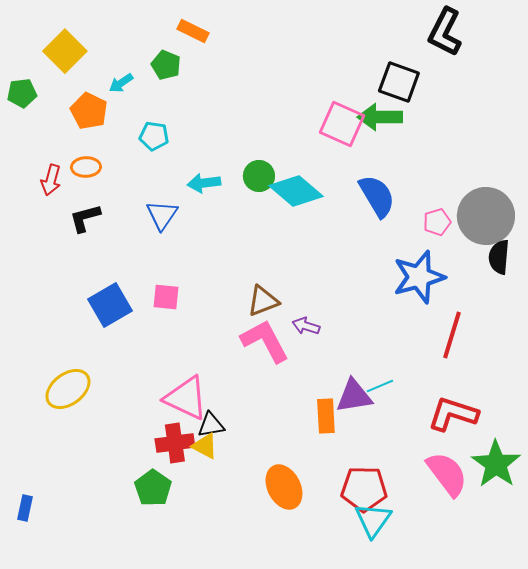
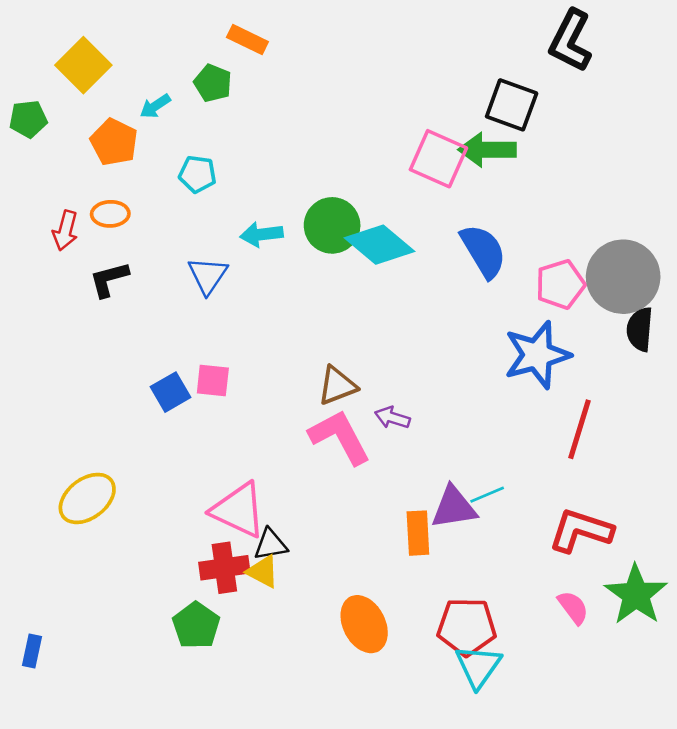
green circle: (259, 176) -> (332, 225), size x1.4
pink pentagon: (437, 222) -> (560, 284), size x1.4
blue square: (110, 305) -> (171, 392), moved, size x0.7
pink semicircle: (447, 474) -> (573, 607), size x0.6

